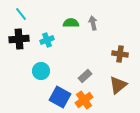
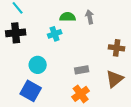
cyan cross: (47, 40) -> (55, 34), moved
gray rectangle: (85, 76) -> (82, 70), turned 32
blue square: (60, 97) -> (31, 91), moved

